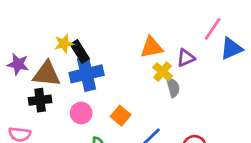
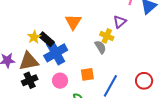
orange triangle: (152, 47) -> (73, 22), moved, turned -30
gray semicircle: (173, 87) -> (100, 47), moved
orange square: (121, 116) -> (87, 74), turned -32

